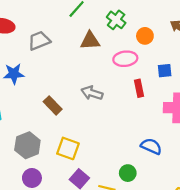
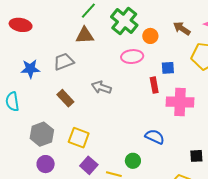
green cross: (116, 20) -> (124, 21), size x1.5
gray trapezoid: (39, 41) -> (64, 62), moved
brown triangle: (90, 41) -> (85, 35), moved
red rectangle: (139, 88) -> (154, 85), moved

